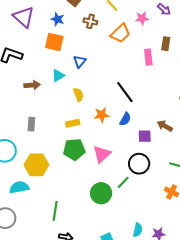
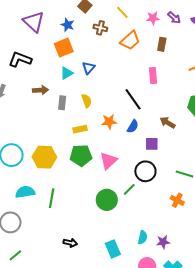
pink star: (142, 18) -> (153, 18), moved
orange square: (54, 42) -> (64, 48), turned -36
brown rectangle: (166, 44) -> (162, 44), moved
pink rectangle: (148, 57) -> (153, 76), moved
cyan triangle: (58, 76) -> (67, 73), moved
gray rectangle: (31, 124) -> (62, 103), moved
brown arrow: (165, 126) -> (167, 123), moved
yellow hexagon: (36, 165) -> (44, 157), moved
green line: (55, 211) -> (52, 198), moved

